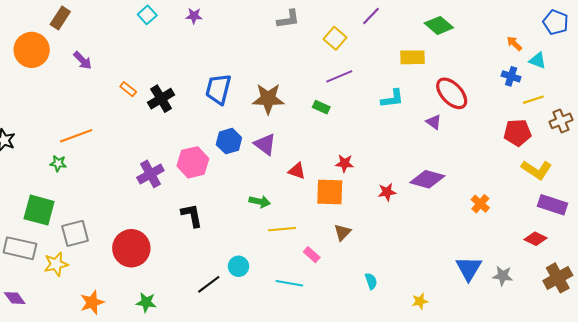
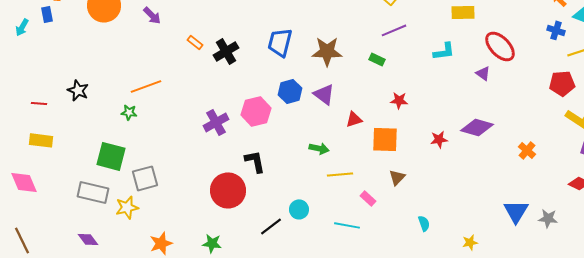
red star: (345, 163) -> (399, 100), moved
red triangle: (297, 171) -> (354, 119), turned -36
red circle: (131, 248) -> (228, 190), moved

